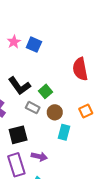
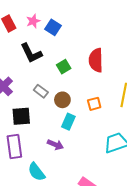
black L-shape: (19, 86) -> (31, 53), moved
green square: (45, 91) -> (64, 67), moved
purple arrow: (39, 157) -> (55, 145), moved

